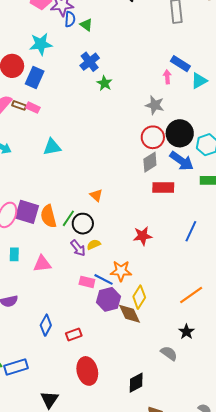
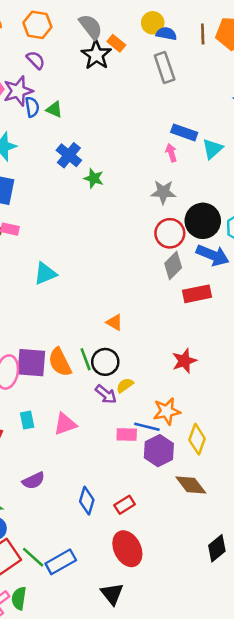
green line: (68, 218) -> (86, 359), turned -42
brown diamond: (130, 314) -> (191, 485), moved
red ellipse: (87, 371) -> (127, 549), moved

